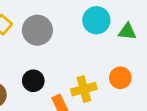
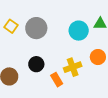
cyan circle: (96, 20) -> (79, 31), moved

